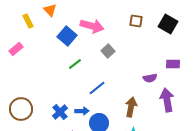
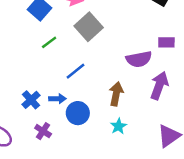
gray square: (108, 51) -> (89, 27), size x1.6
purple semicircle: (150, 78) -> (139, 59), size x1.5
purple arrow: (167, 100) -> (159, 86), turned 30

